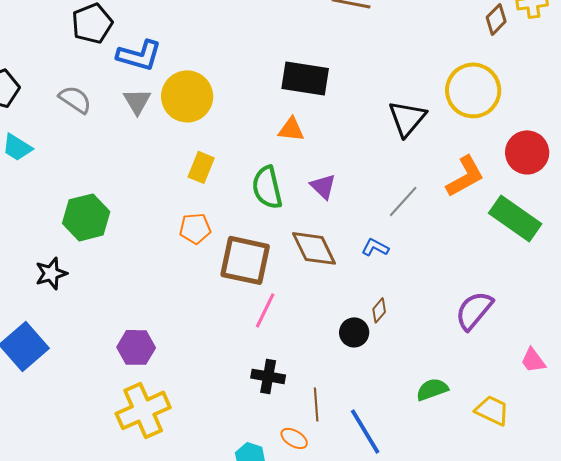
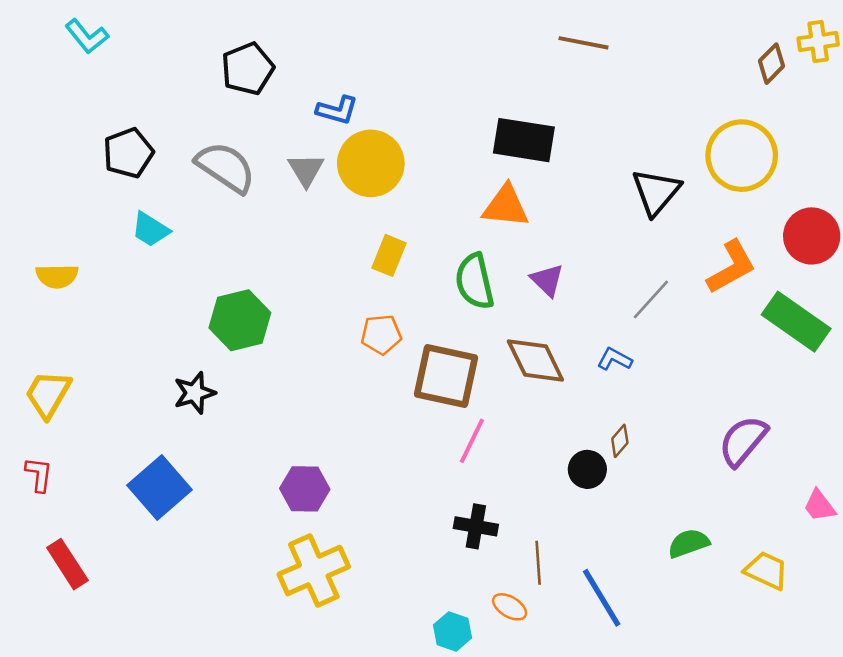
blue L-shape: (139, 55) -> (337, 110), moved, size x0.7
gray semicircle: (75, 99) -> (226, 167), size x1.4
orange triangle: (291, 129) -> (506, 206), size x1.4

